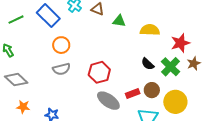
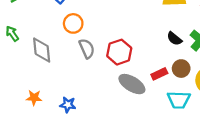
gray semicircle: (61, 69) -> (87, 48), moved, turned -96
gray diamond: (16, 80) -> (42, 50), moved, turned 45

